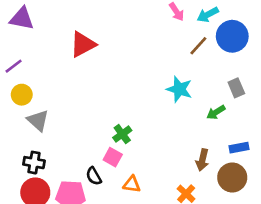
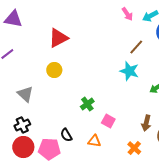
brown line: (198, 46) -> (136, 47), moved
yellow circle: (22, 95) -> (54, 70), moved
pink square: (113, 157) -> (108, 121), moved
black cross: (34, 163) -> (22, 125), turned -35

